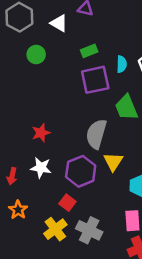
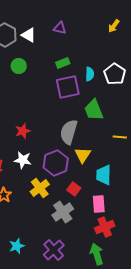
white triangle: (59, 23) -> (29, 35), moved
red square: (67, 203) -> (74, 189), moved
yellow cross: (55, 229) -> (40, 188), moved
gray cross: (89, 230) -> (63, 212), turned 30

